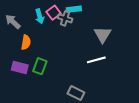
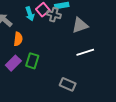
gray triangle: (103, 35) -> (80, 25), moved, turned 42
purple rectangle: (20, 68) -> (13, 63), turned -56

